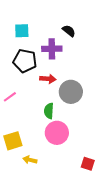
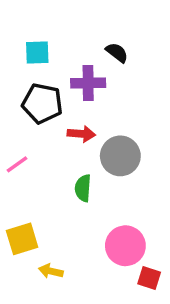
pink circle: (57, 133) -> (125, 246), moved

